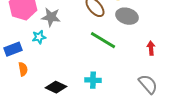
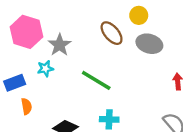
gray star: (51, 17) -> (60, 45), turned 30
green line: (103, 40) -> (96, 80), moved

